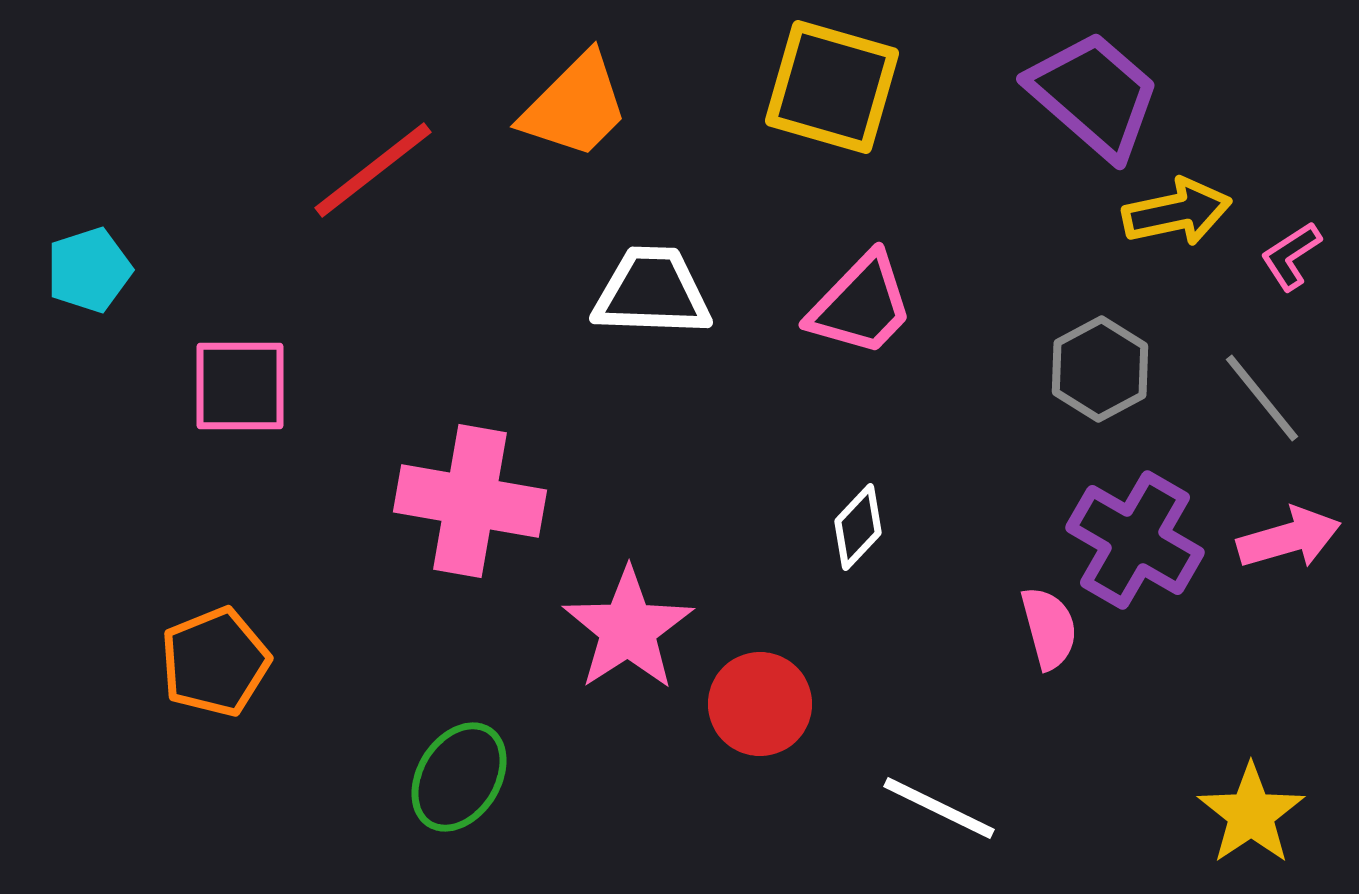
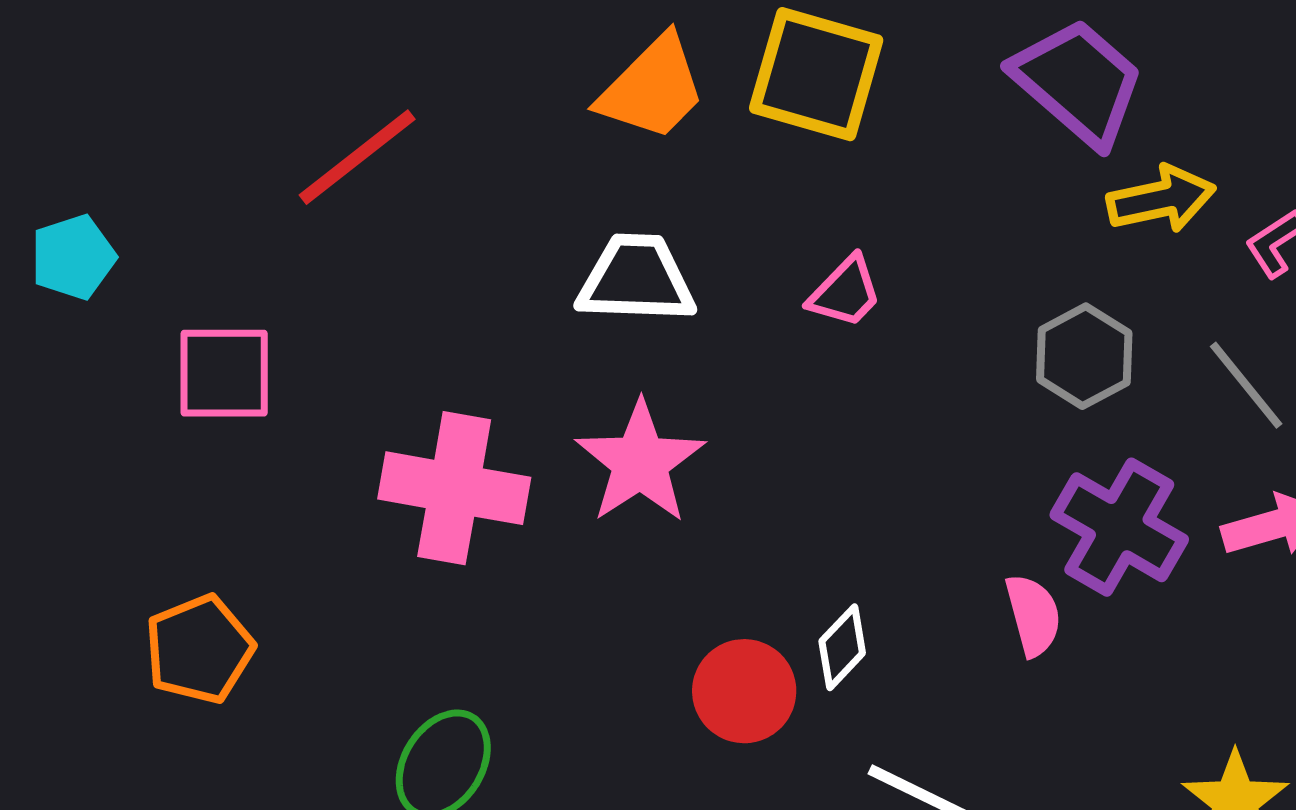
orange trapezoid: (575, 106) -> (652, 88), moved
pink trapezoid: (861, 305) -> (845, 292), size x0.7
white diamond: (858, 527) -> (842, 647), moved
pink star: (628, 629) -> (640, 462), moved

